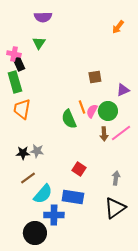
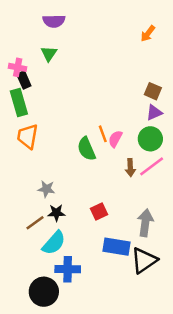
brown square: (95, 77) -> (153, 91), moved, turned 32
green circle: (108, 111) -> (150, 139), moved
black star: (23, 153) -> (56, 213), moved
red square: (79, 169) -> (99, 212), turned 32
gray arrow: (116, 178) -> (145, 223), size x1.5
blue rectangle: (73, 197) -> (117, 247), moved

